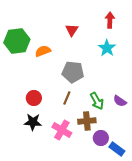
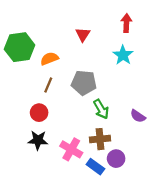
brown line: (67, 98) -> (48, 85), moved
green arrow: (97, 101) -> (101, 109), moved
blue rectangle: (117, 149) -> (95, 167), moved

